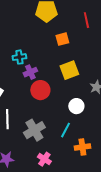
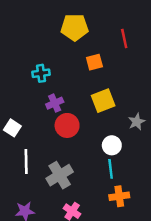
cyan cross: (19, 57) -> (41, 73), moved
cyan line: (65, 130) -> (111, 169), moved, turned -35

